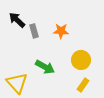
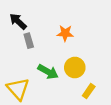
gray rectangle: (34, 31) -> (29, 41), moved
yellow circle: (81, 60) -> (75, 67), moved

